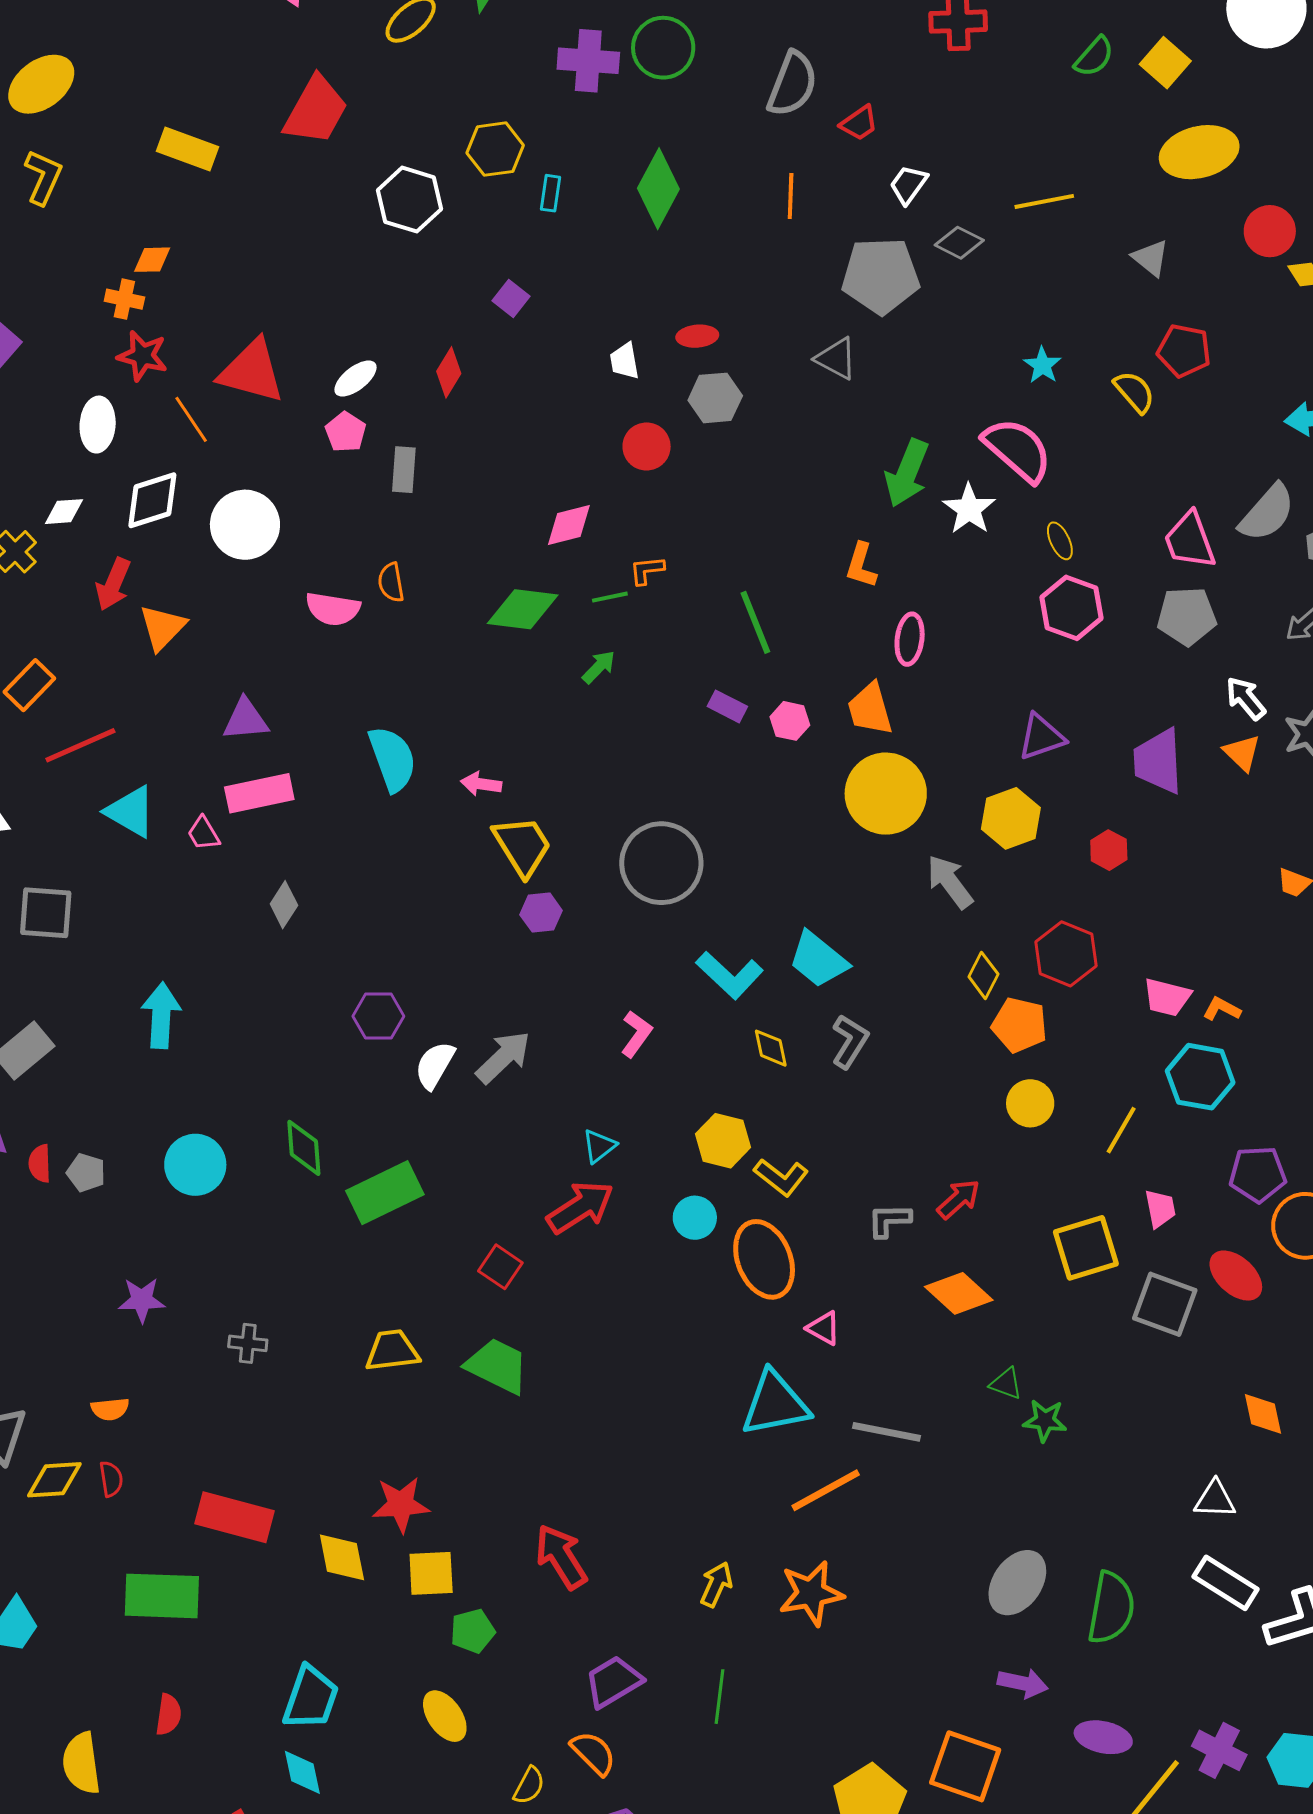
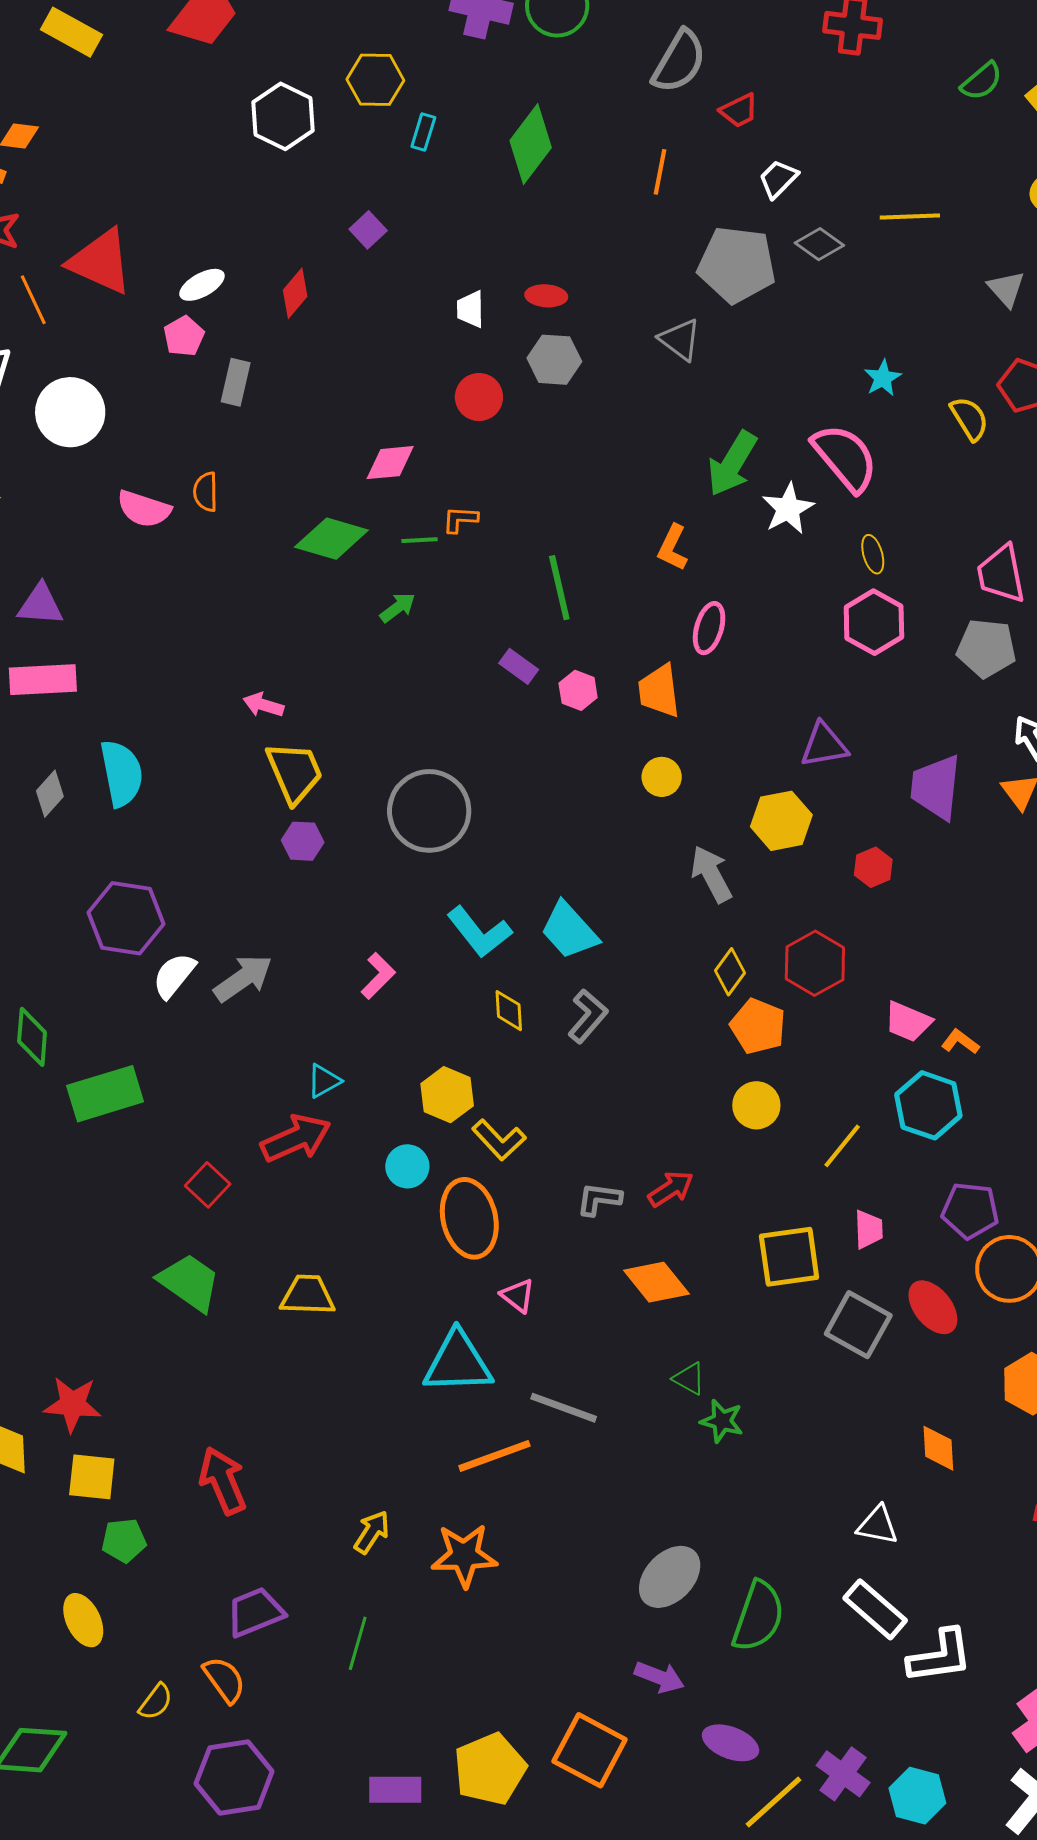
cyan semicircle: (392, 759) -> (121, 773), moved
yellow circle: (886, 794) -> (662, 777), size x0.5
purple hexagon: (378, 1016) -> (126, 918), size x1.5
yellow trapezoid: (392, 1351) -> (308, 1295), moved

